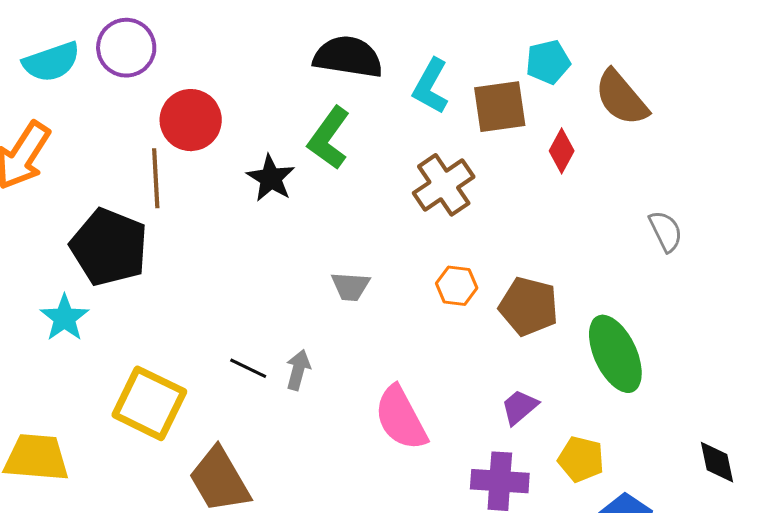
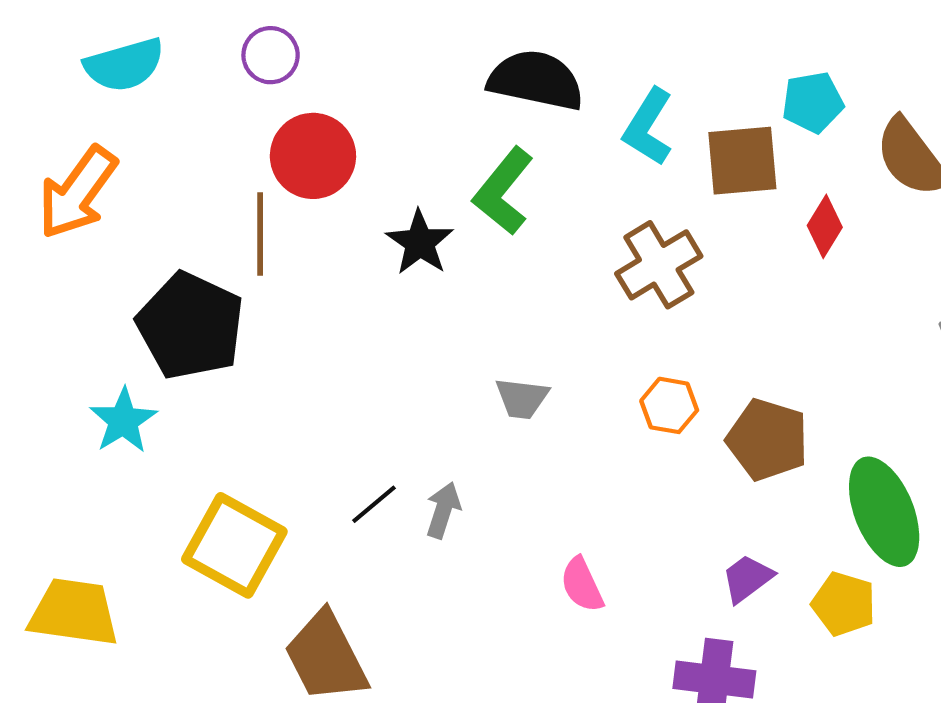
purple circle: (126, 48) -> (271, 55), moved, size x0.7
black line: (248, 368) -> (374, 504), turned -69
pink semicircle: (401, 418) -> (582, 585), size x0.6
yellow pentagon: (581, 459) -> (844, 604), moved

